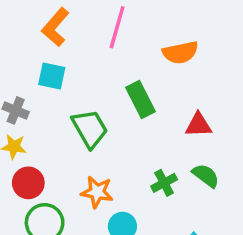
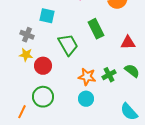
red circle: (28, 183) -> (43, 66), moved
orange star: (97, 192) -> (87, 77), moved

